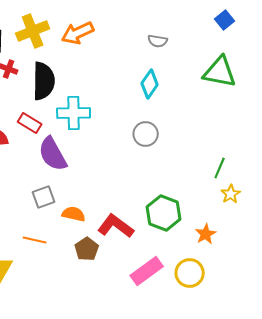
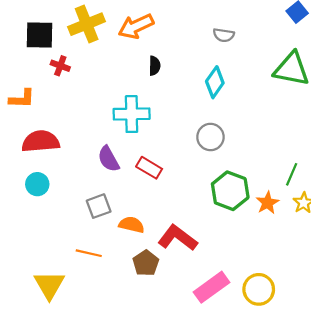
black semicircle: (44, 81) -> (155, 66), moved, size x0.5
red rectangle: (30, 123) -> (149, 168), moved
purple semicircle: (53, 154) -> (109, 159), size x0.7
green hexagon: (164, 213) -> (230, 191), moved
orange star: (206, 234) -> (267, 203), moved

